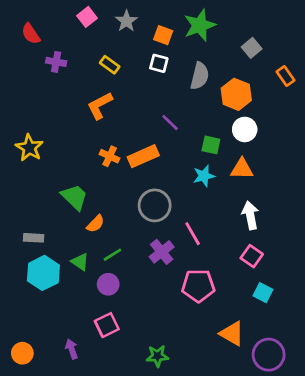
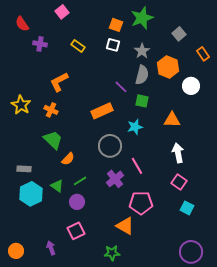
gray star: (126, 21) -> (142, 51), moved
gray semicircle: (200, 76) -> (142, 75), moved
orange L-shape: (100, 106) -> (59, 82), moved
white circle: (245, 129) -> (191, 86), moved
green square: (211, 145) -> (142, 101), moved
orange cross: (110, 156) -> (51, 110), moved
cyan star: (204, 176) -> (135, 127), moved
orange triangle: (232, 334) -> (125, 226), moved

